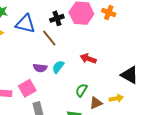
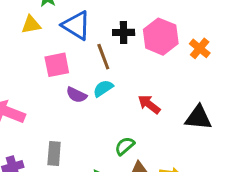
cyan semicircle: (58, 67) -> (103, 88), moved
black triangle: (130, 75) -> (198, 118), moved, turned -42
pink square: (27, 88) -> (57, 65), moved

